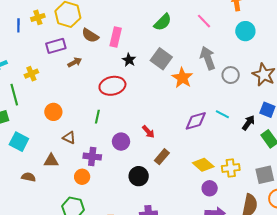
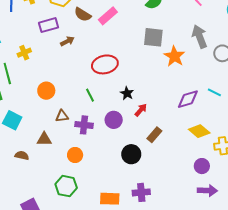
pink rectangle: (116, 37) -> (108, 16), turned 36
gray square: (161, 59) -> (153, 37), turned -30
black star: (129, 60) -> (127, 93), moved
green line: (97, 117) -> (90, 95), turned -40
red arrow: (148, 132) -> (141, 110), turned -96
brown triangle: (69, 138) -> (62, 116), turned -32
purple cross: (92, 157) -> (84, 125), moved
yellow diamond: (203, 165) -> (199, 131), moved

